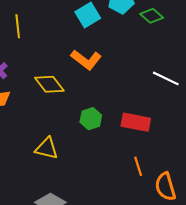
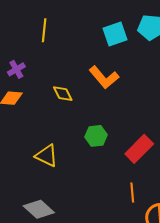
yellow diamond: (49, 84) -> (63, 94), size x0.7
red rectangle: (136, 122) -> (139, 149), turned -68

